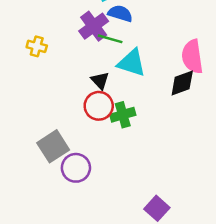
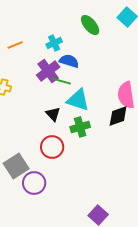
red circle: (99, 106) -> (52, 147), moved
green cross: (123, 115) -> (80, 127), moved

